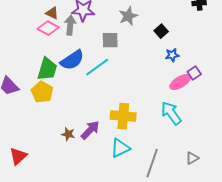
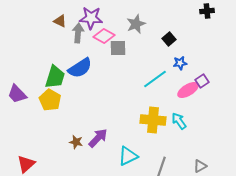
pink diamond: (48, 28) -> (104, 36), moved
cyan line: (97, 67) -> (155, 79), moved
cyan arrow: (171, 113) -> (179, 121), size x0.7
yellow cross: (123, 116) -> (153, 120), moved

